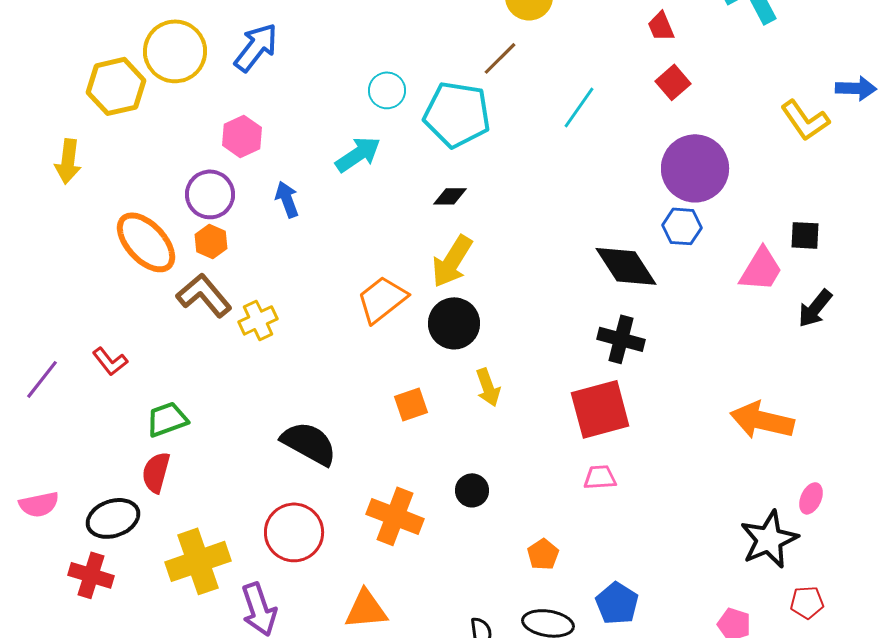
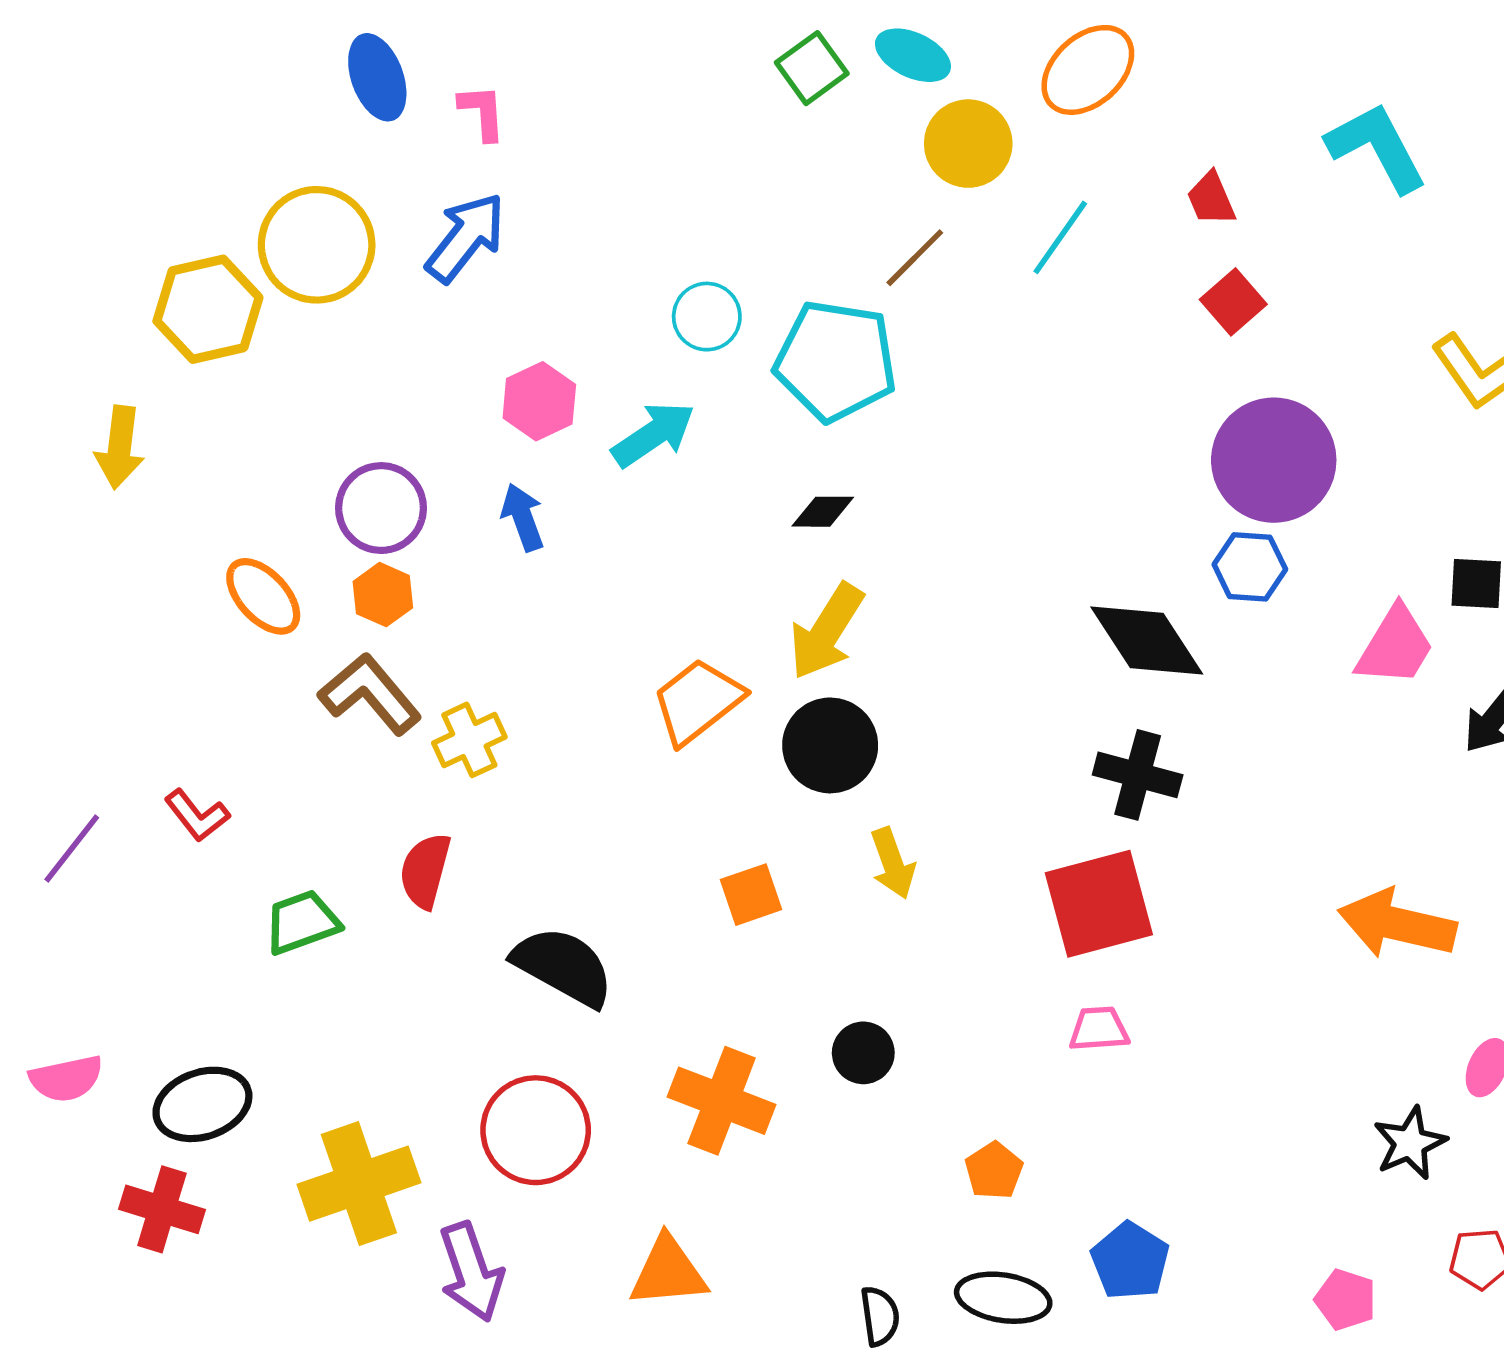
cyan line: (579, 107) -> (1060, 237), moved
pink hexagon: (242, 136) -> (539, 401), moved
orange ellipse: (146, 242) -> (263, 596), size x0.7
red semicircle: (156, 472) -> (425, 871), moved
black star: (769, 539) -> (1410, 1143), size x0.7

